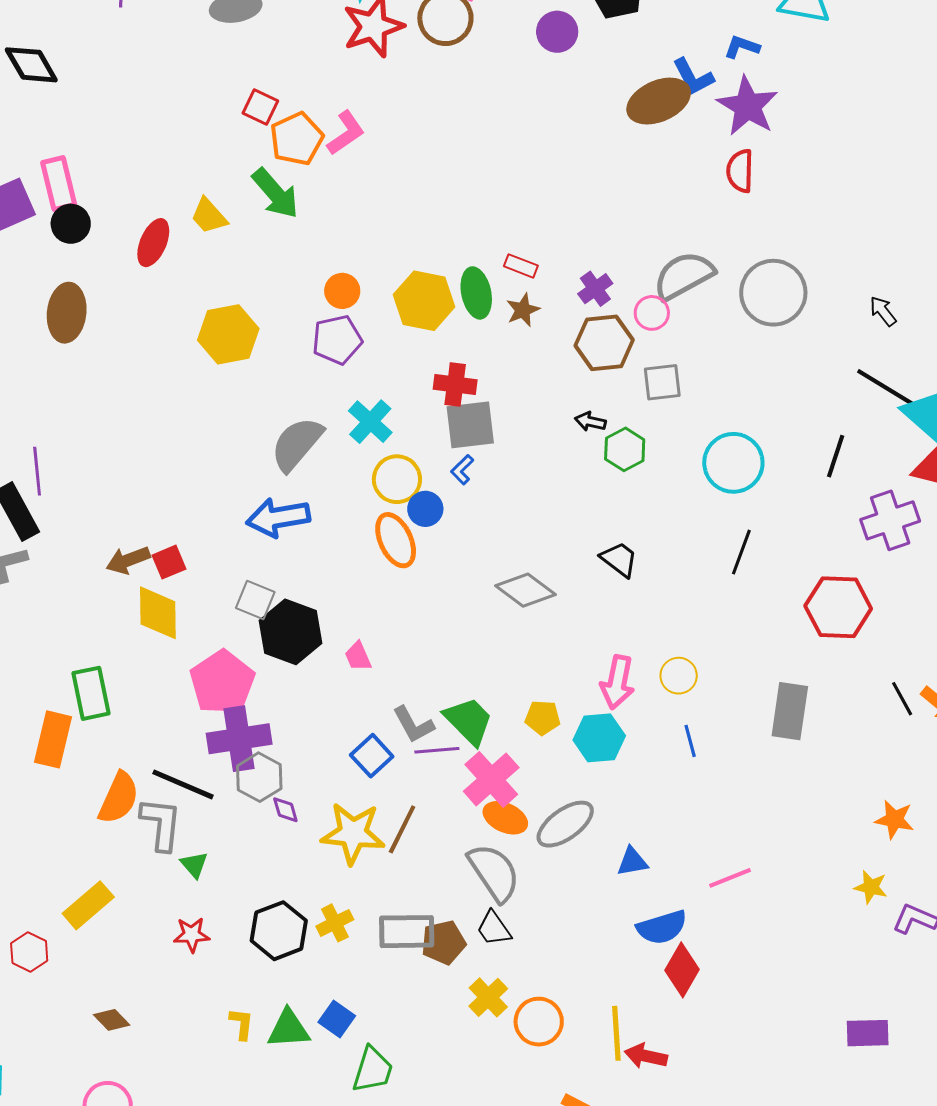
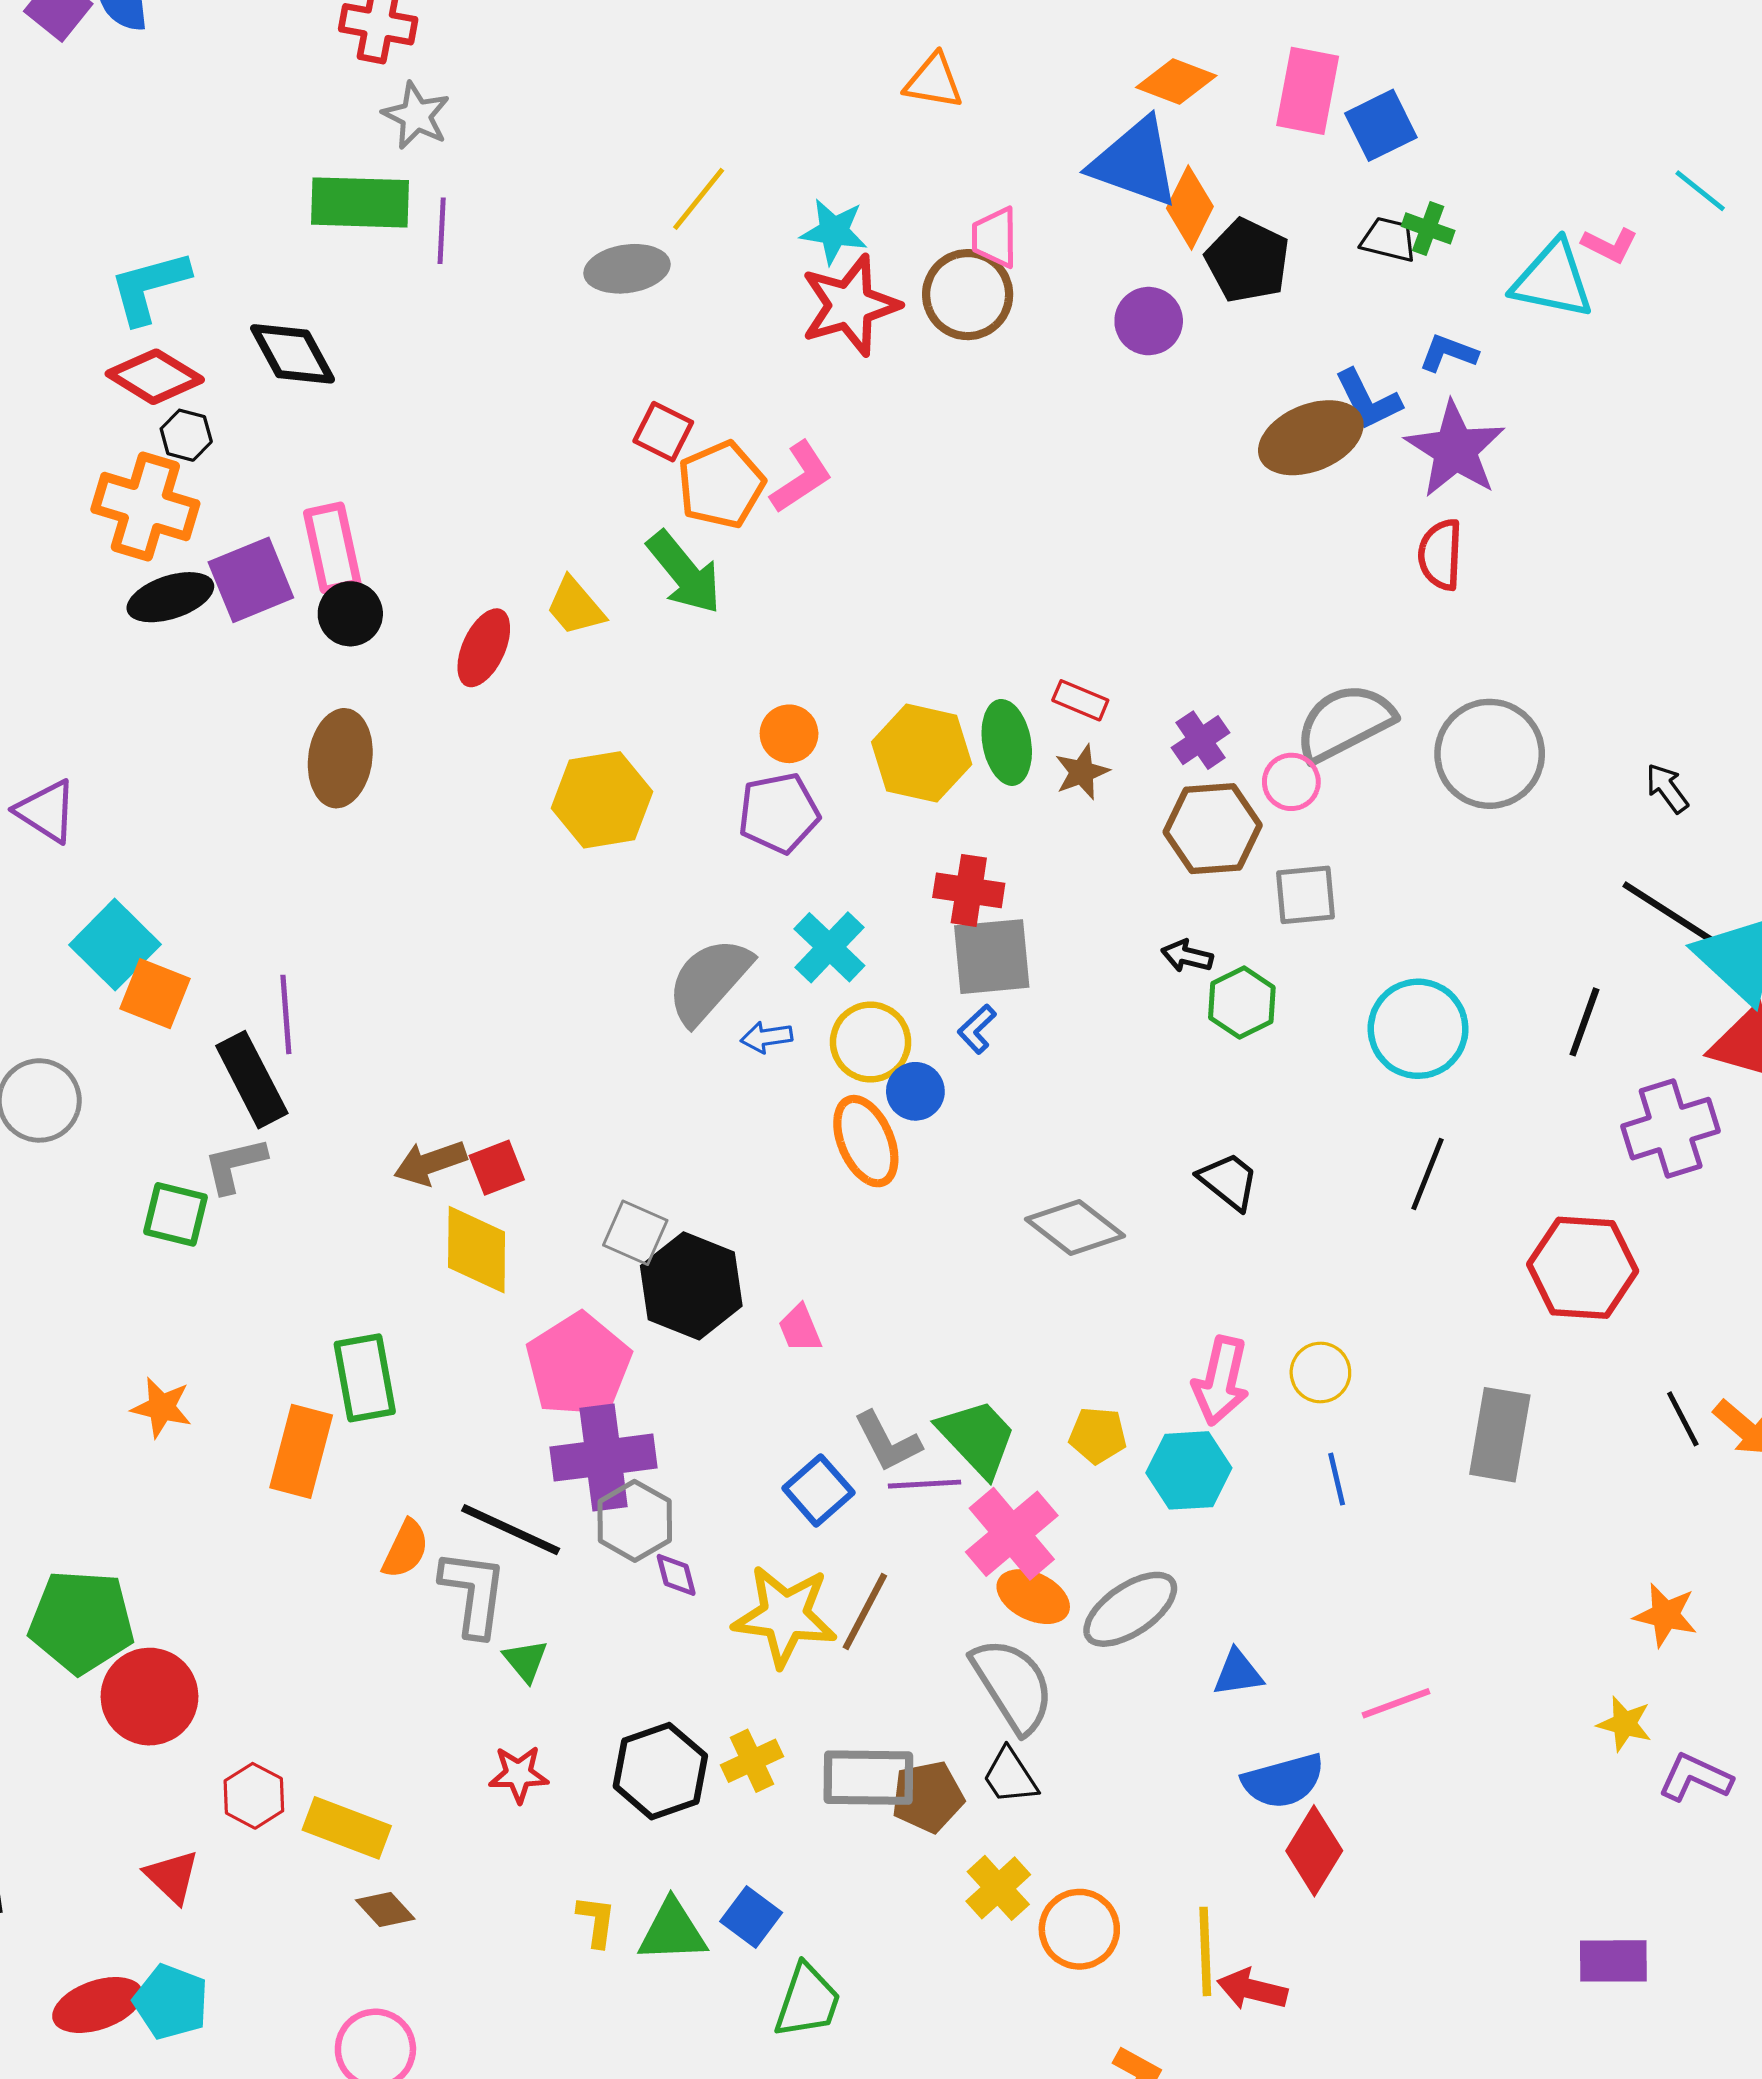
blue arrow: (278, 518) -> (767, 1037), moved, size x0.5
orange semicircle: (119, 798) -> (405, 1549), size x0.7
yellow rectangle: (88, 905) -> (347, 1828), moved, turned 60

